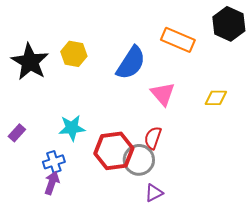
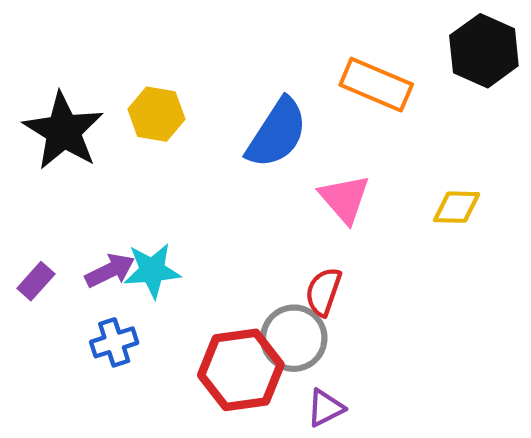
red hexagon: (114, 151) -> (241, 370), moved
purple arrow: (52, 183) -> (110, 271), moved, turned 45

